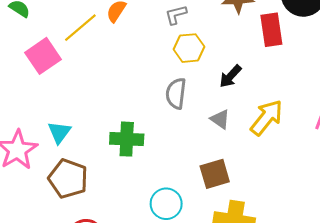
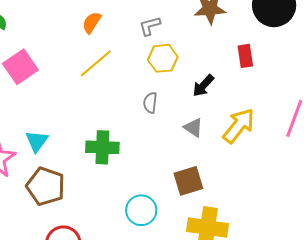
yellow line: (80, 28) -> (96, 63), moved
red rectangle: (271, 30) -> (245, 56), moved, size x0.7
gray semicircle: (176, 93) -> (150, 103), size x0.7

